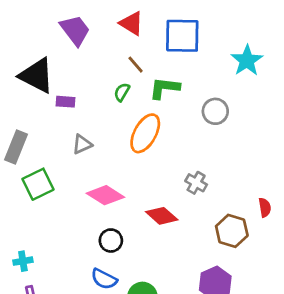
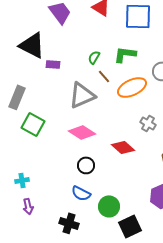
brown line: (136, 65) -> (104, 76), moved
orange ellipse: (145, 133) -> (132, 87), moved, turned 36
gray triangle: (82, 144) -> (82, 95), moved, size x1.8
green square: (38, 184) -> (33, 124), turned -35

